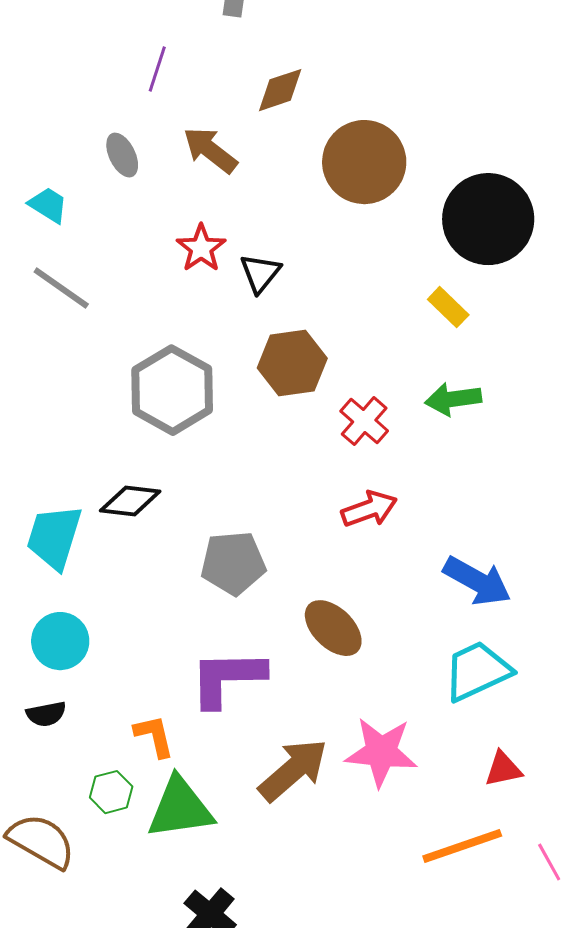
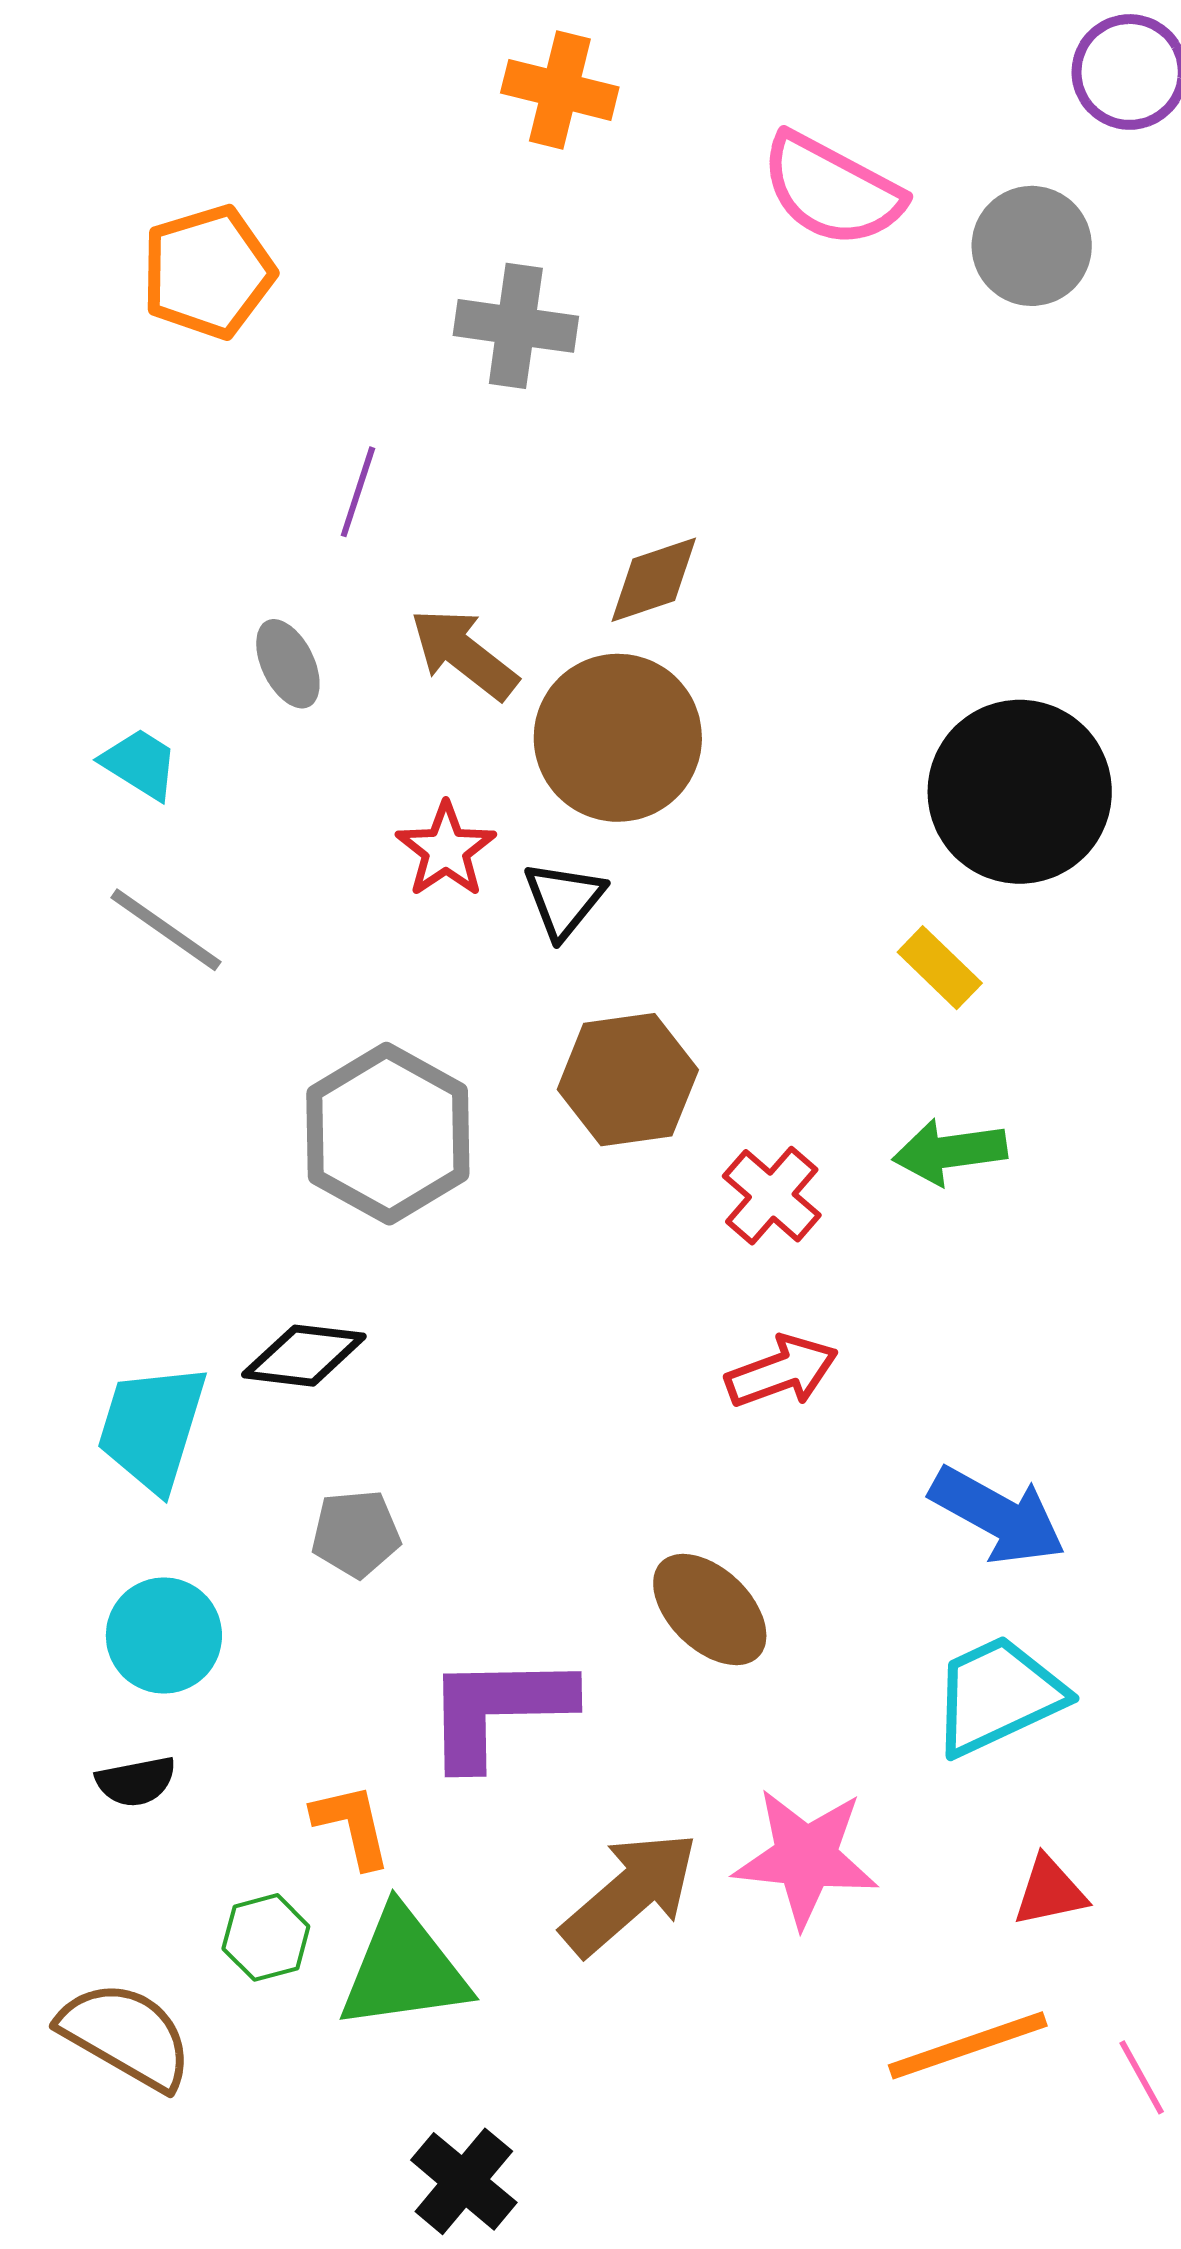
brown diamond: (280, 90) -> (654, 580), moved
brown circle: (364, 162) -> (618, 738), moved
gray pentagon: (233, 563) -> (356, 1534), moved, size x0.7

